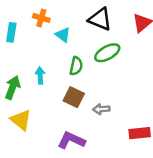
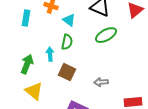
green semicircle: (76, 66) -> (67, 42), moved
brown square: (74, 97) -> (67, 72), moved

